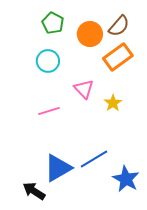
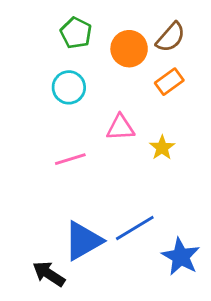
orange rectangle: (118, 57) -> (169, 82), size x0.7
pink triangle: (84, 89) -> (120, 128), turned -50

